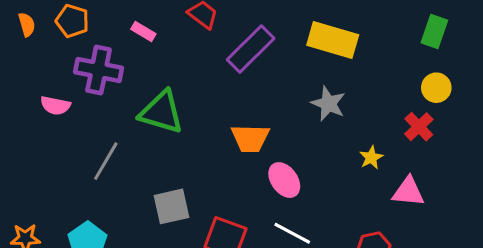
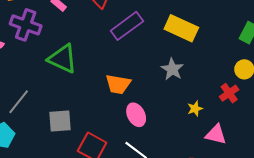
gray line: (106, 161) -> (19, 102), moved

